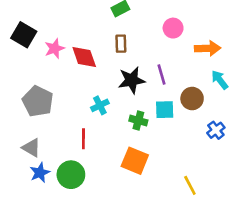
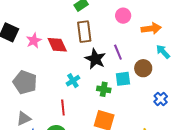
brown rectangle: (121, 44) -> (84, 32), size x1.5
black star: (132, 80) -> (95, 59), turned -30
blue cross: (216, 130) -> (161, 99), moved
gray triangle: (31, 148) -> (24, 119), turned -49

